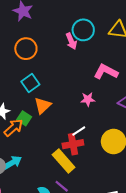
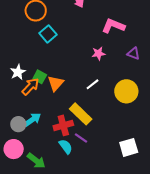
cyan square: (30, 83) -> (48, 34), moved
orange triangle: (43, 106) -> (56, 83), moved
red cross: (73, 144) -> (63, 125), moved

